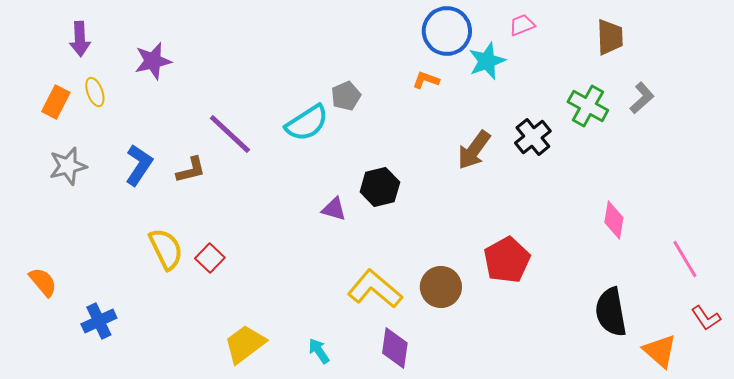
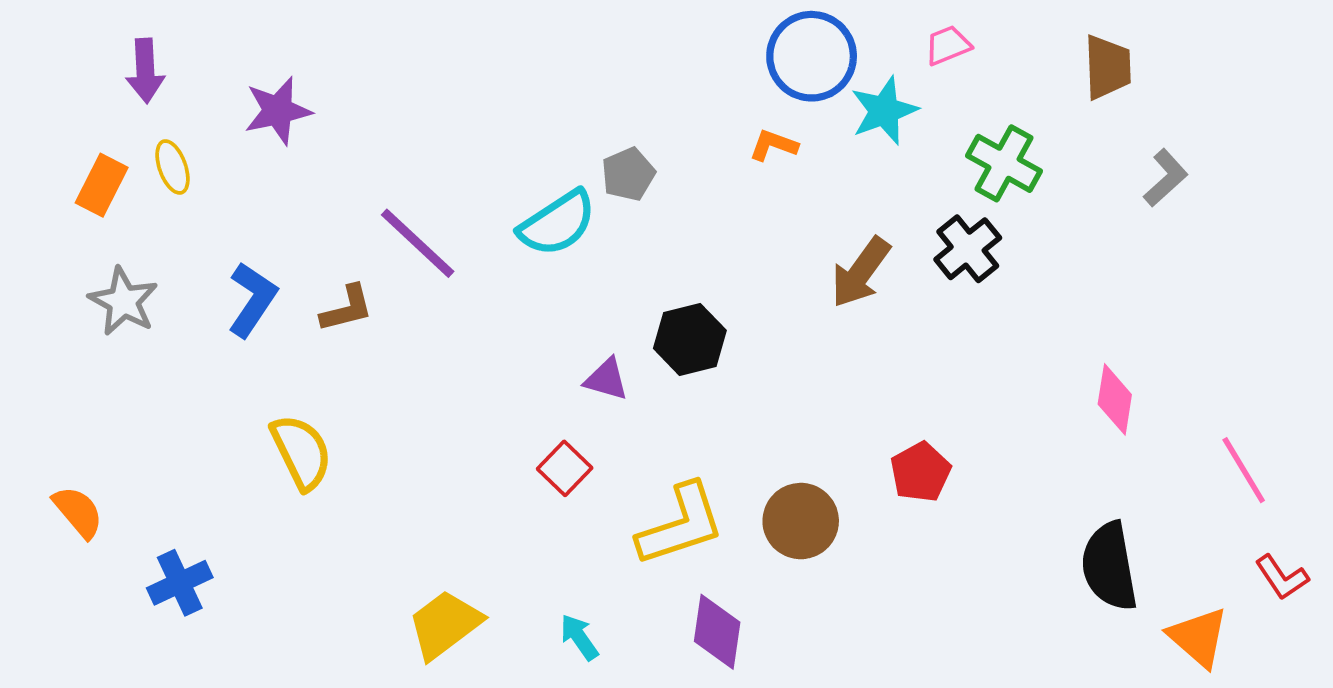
green cross: (588, 106) -> (1004, 163), moved
gray star: (68, 166) -> (123, 301), turned -30
red square: (210, 258) -> (565, 468), moved
red pentagon: (507, 260) -> (921, 472), size x0.7
yellow L-shape: (375, 289) -> (681, 525), turned 122

